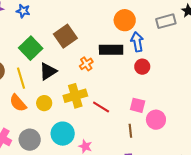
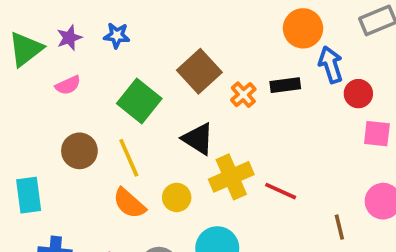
black rectangle: (111, 50) -> (285, 85), size x0.7
orange cross: (86, 64) -> (243, 95), moved
red circle: (142, 67) -> (358, 94), moved
black triangle: (48, 71) -> (198, 139), moved, turned -48
pink square: (138, 105) -> (377, 134), moved

